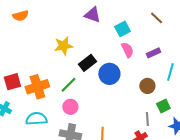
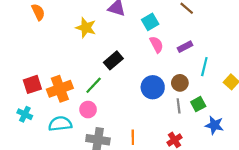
orange semicircle: (21, 16) -> (38, 12), turned -98
yellow star: (64, 46) -> (86, 28), moved, turned 30
blue circle: (109, 74) -> (153, 87), moved
pink circle: (70, 107) -> (88, 110), moved
gray line: (147, 119) -> (179, 106), moved

